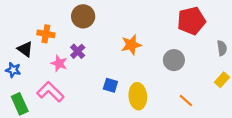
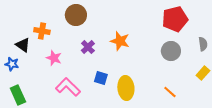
orange star: (131, 45) -> (120, 41), turned 30
purple cross: (78, 51) -> (88, 47), moved
gray circle: (174, 60) -> (171, 51), moved
pink L-shape: (50, 92) -> (68, 87), moved

